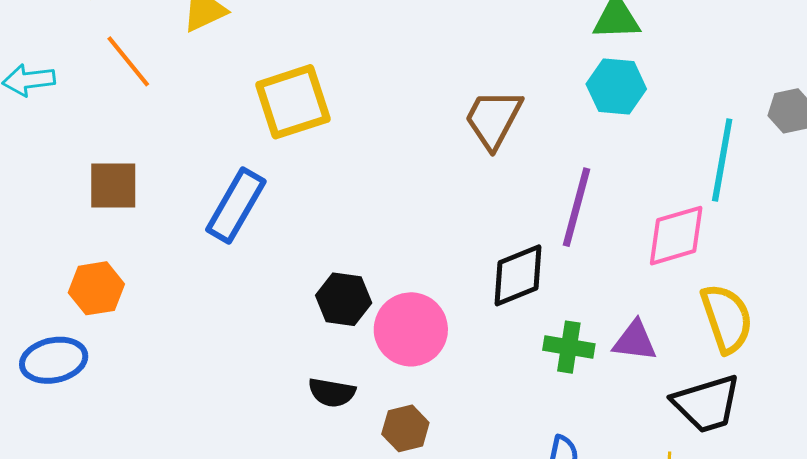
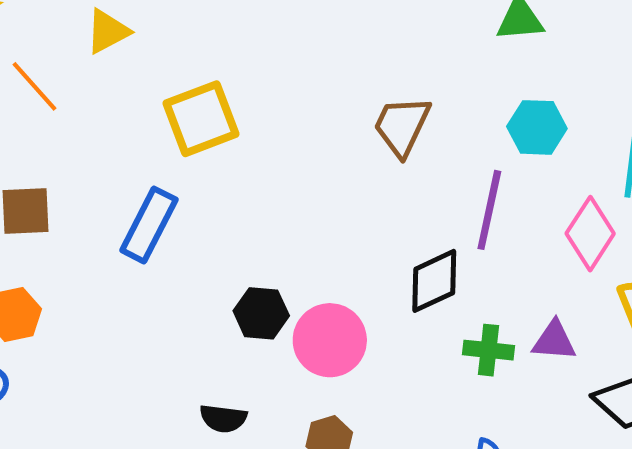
cyan hexagon: (616, 87) -> (537, 127), moved
pink diamond: (676, 236) -> (590, 234), turned -38
black semicircle: (332, 392) -> (223, 418), moved

